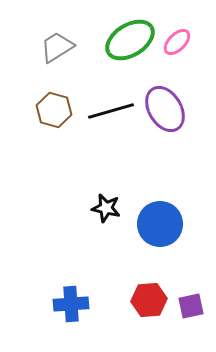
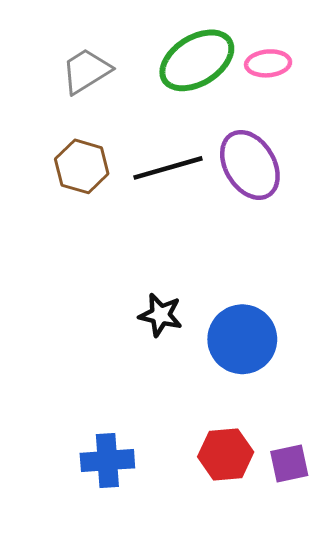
pink ellipse: (177, 42) -> (268, 63), turned 40

